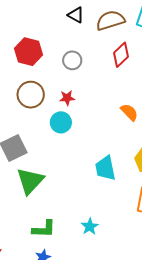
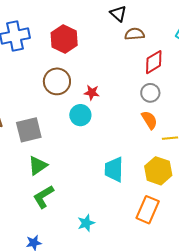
brown semicircle: (110, 20) -> (135, 34), moved, size x0.7
gray circle: (72, 60) -> (150, 93), moved
green triangle: (30, 181) -> (38, 166), size x0.7
green L-shape: (44, 229) -> (43, 197), moved, turned 135

